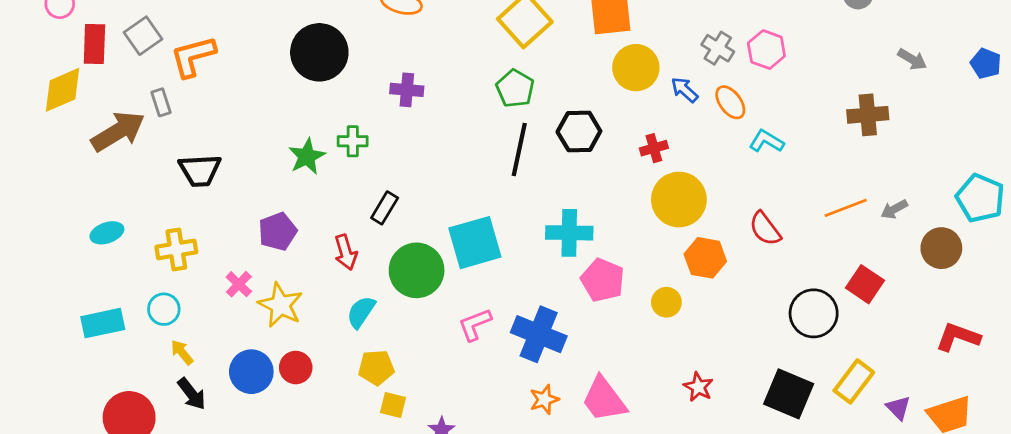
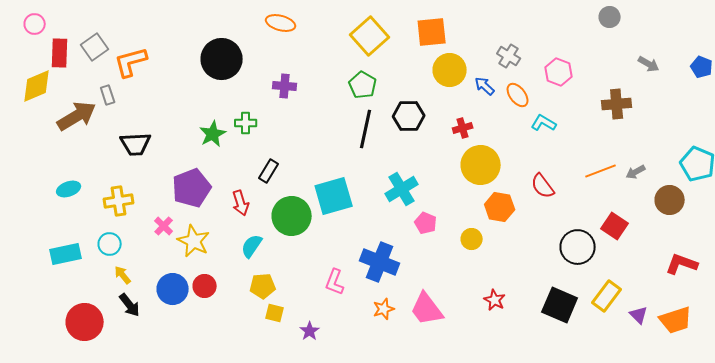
pink hexagon: (766, 50) -> (559, 72), moved
purple pentagon: (278, 231) -> (192, 188), size x1.4
cyan cross: (569, 233) -> (402, 189), turned -32
pink pentagon: (603, 280) -> (426, 223), size x0.7
pink L-shape: (475, 324) -> (335, 282), moved, turned -48

